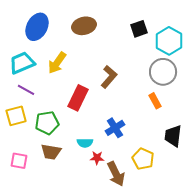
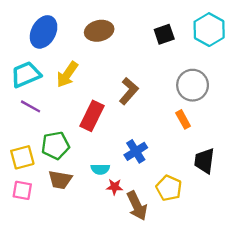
cyan hexagon: (169, 41) -> (209, 30), moved
yellow square: (16, 116) -> (22, 157), moved

